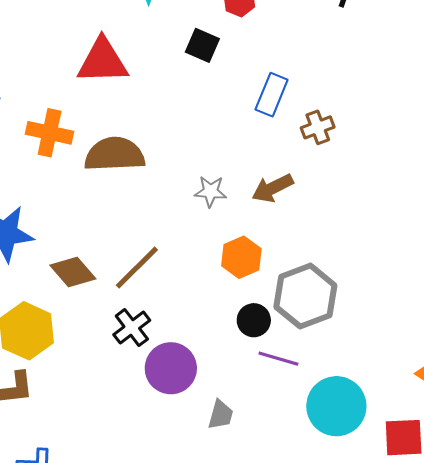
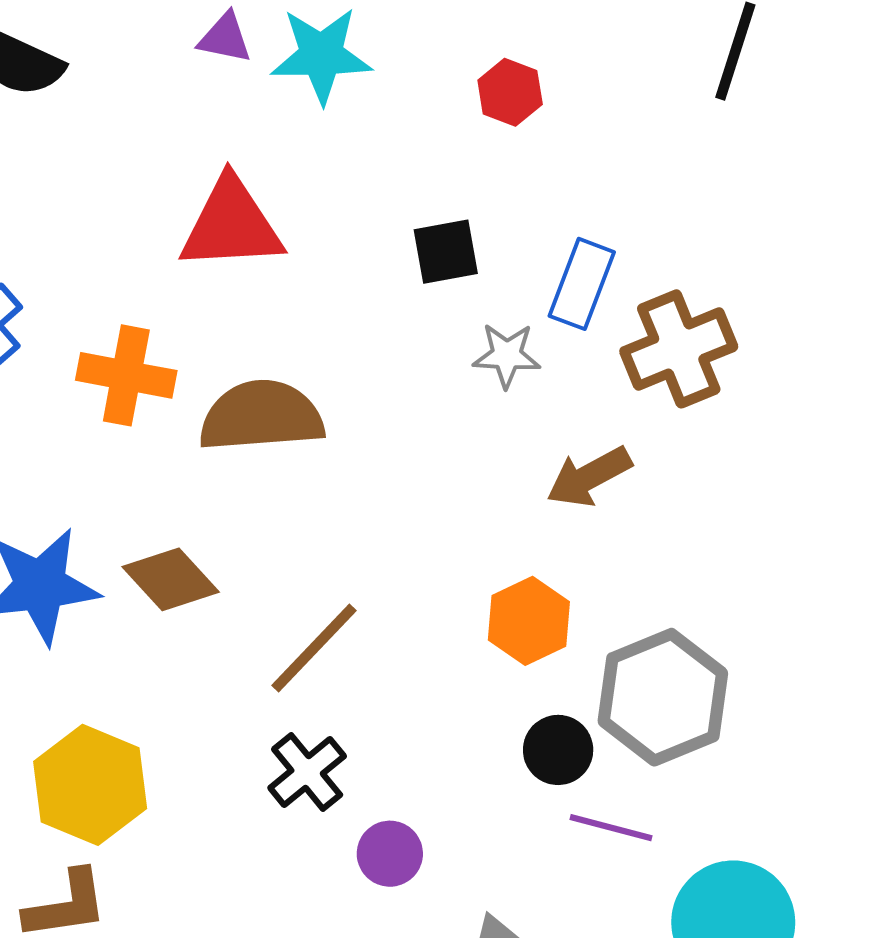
black square: (202, 45) -> (446, 252), moved, turned -32
brown cross: (318, 127) -> (679, 349), size x1.6
gray star: (210, 191) -> (507, 355), moved
brown diamond: (73, 272) -> (171, 579), moved
purple circle: (171, 368) -> (390, 854), size x0.6

